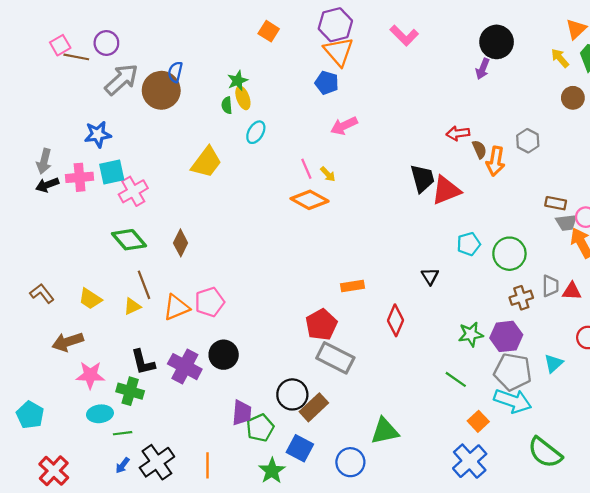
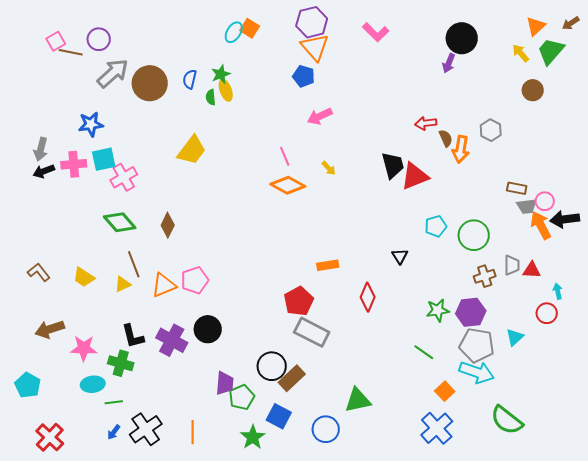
blue semicircle: (175, 72) -> (190, 79), moved
cyan ellipse: (256, 132) -> (234, 32), moved
yellow arrow: (328, 174) -> (329, 168), moved
brown arrow: (68, 342) -> (50, 329), moved

